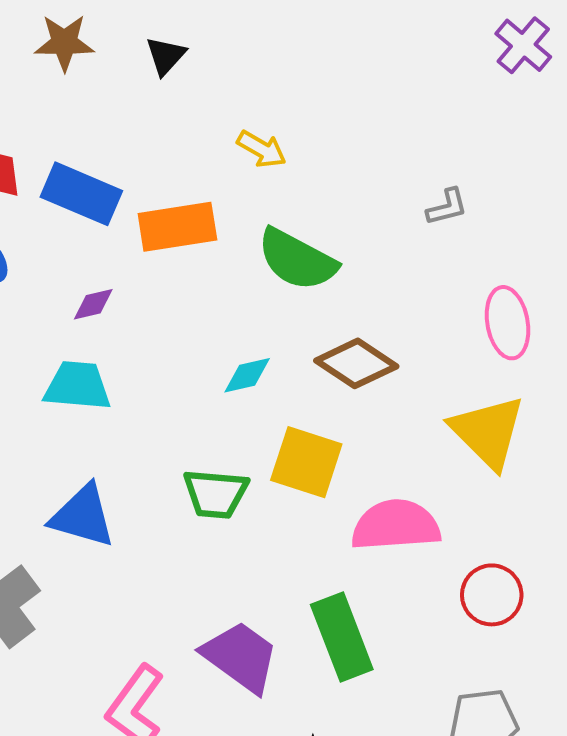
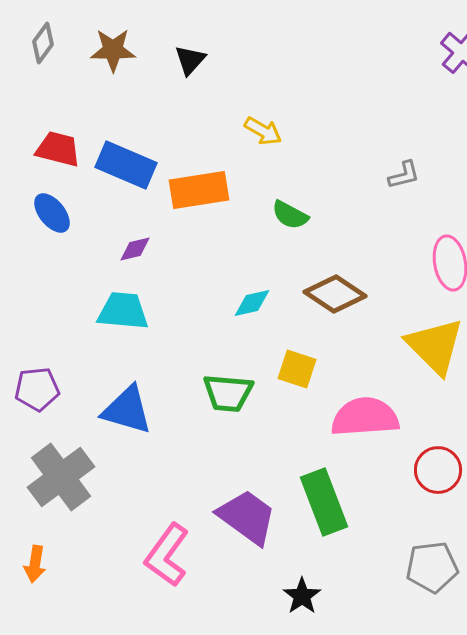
green semicircle: (297, 260) -> (290, 215), size x0.6
yellow square: (306, 462) -> (297, 369), size x0.7

